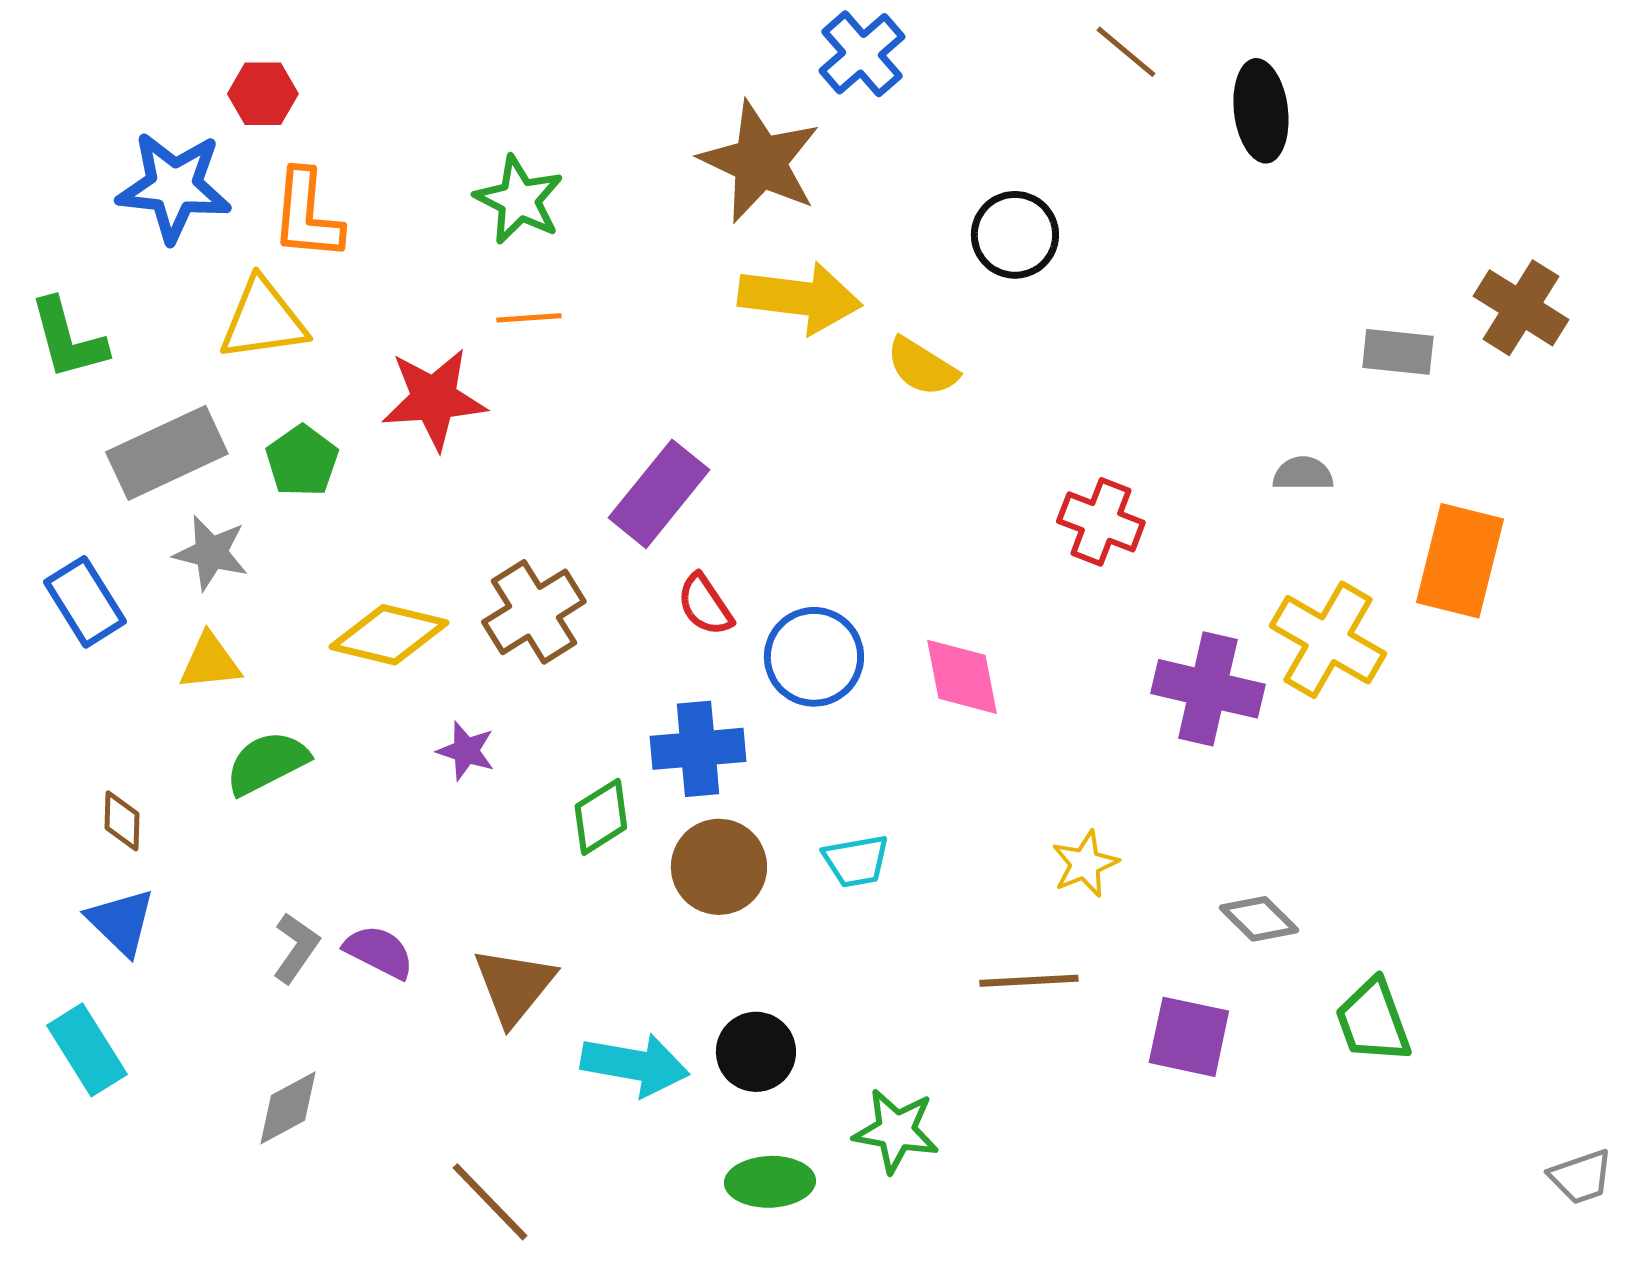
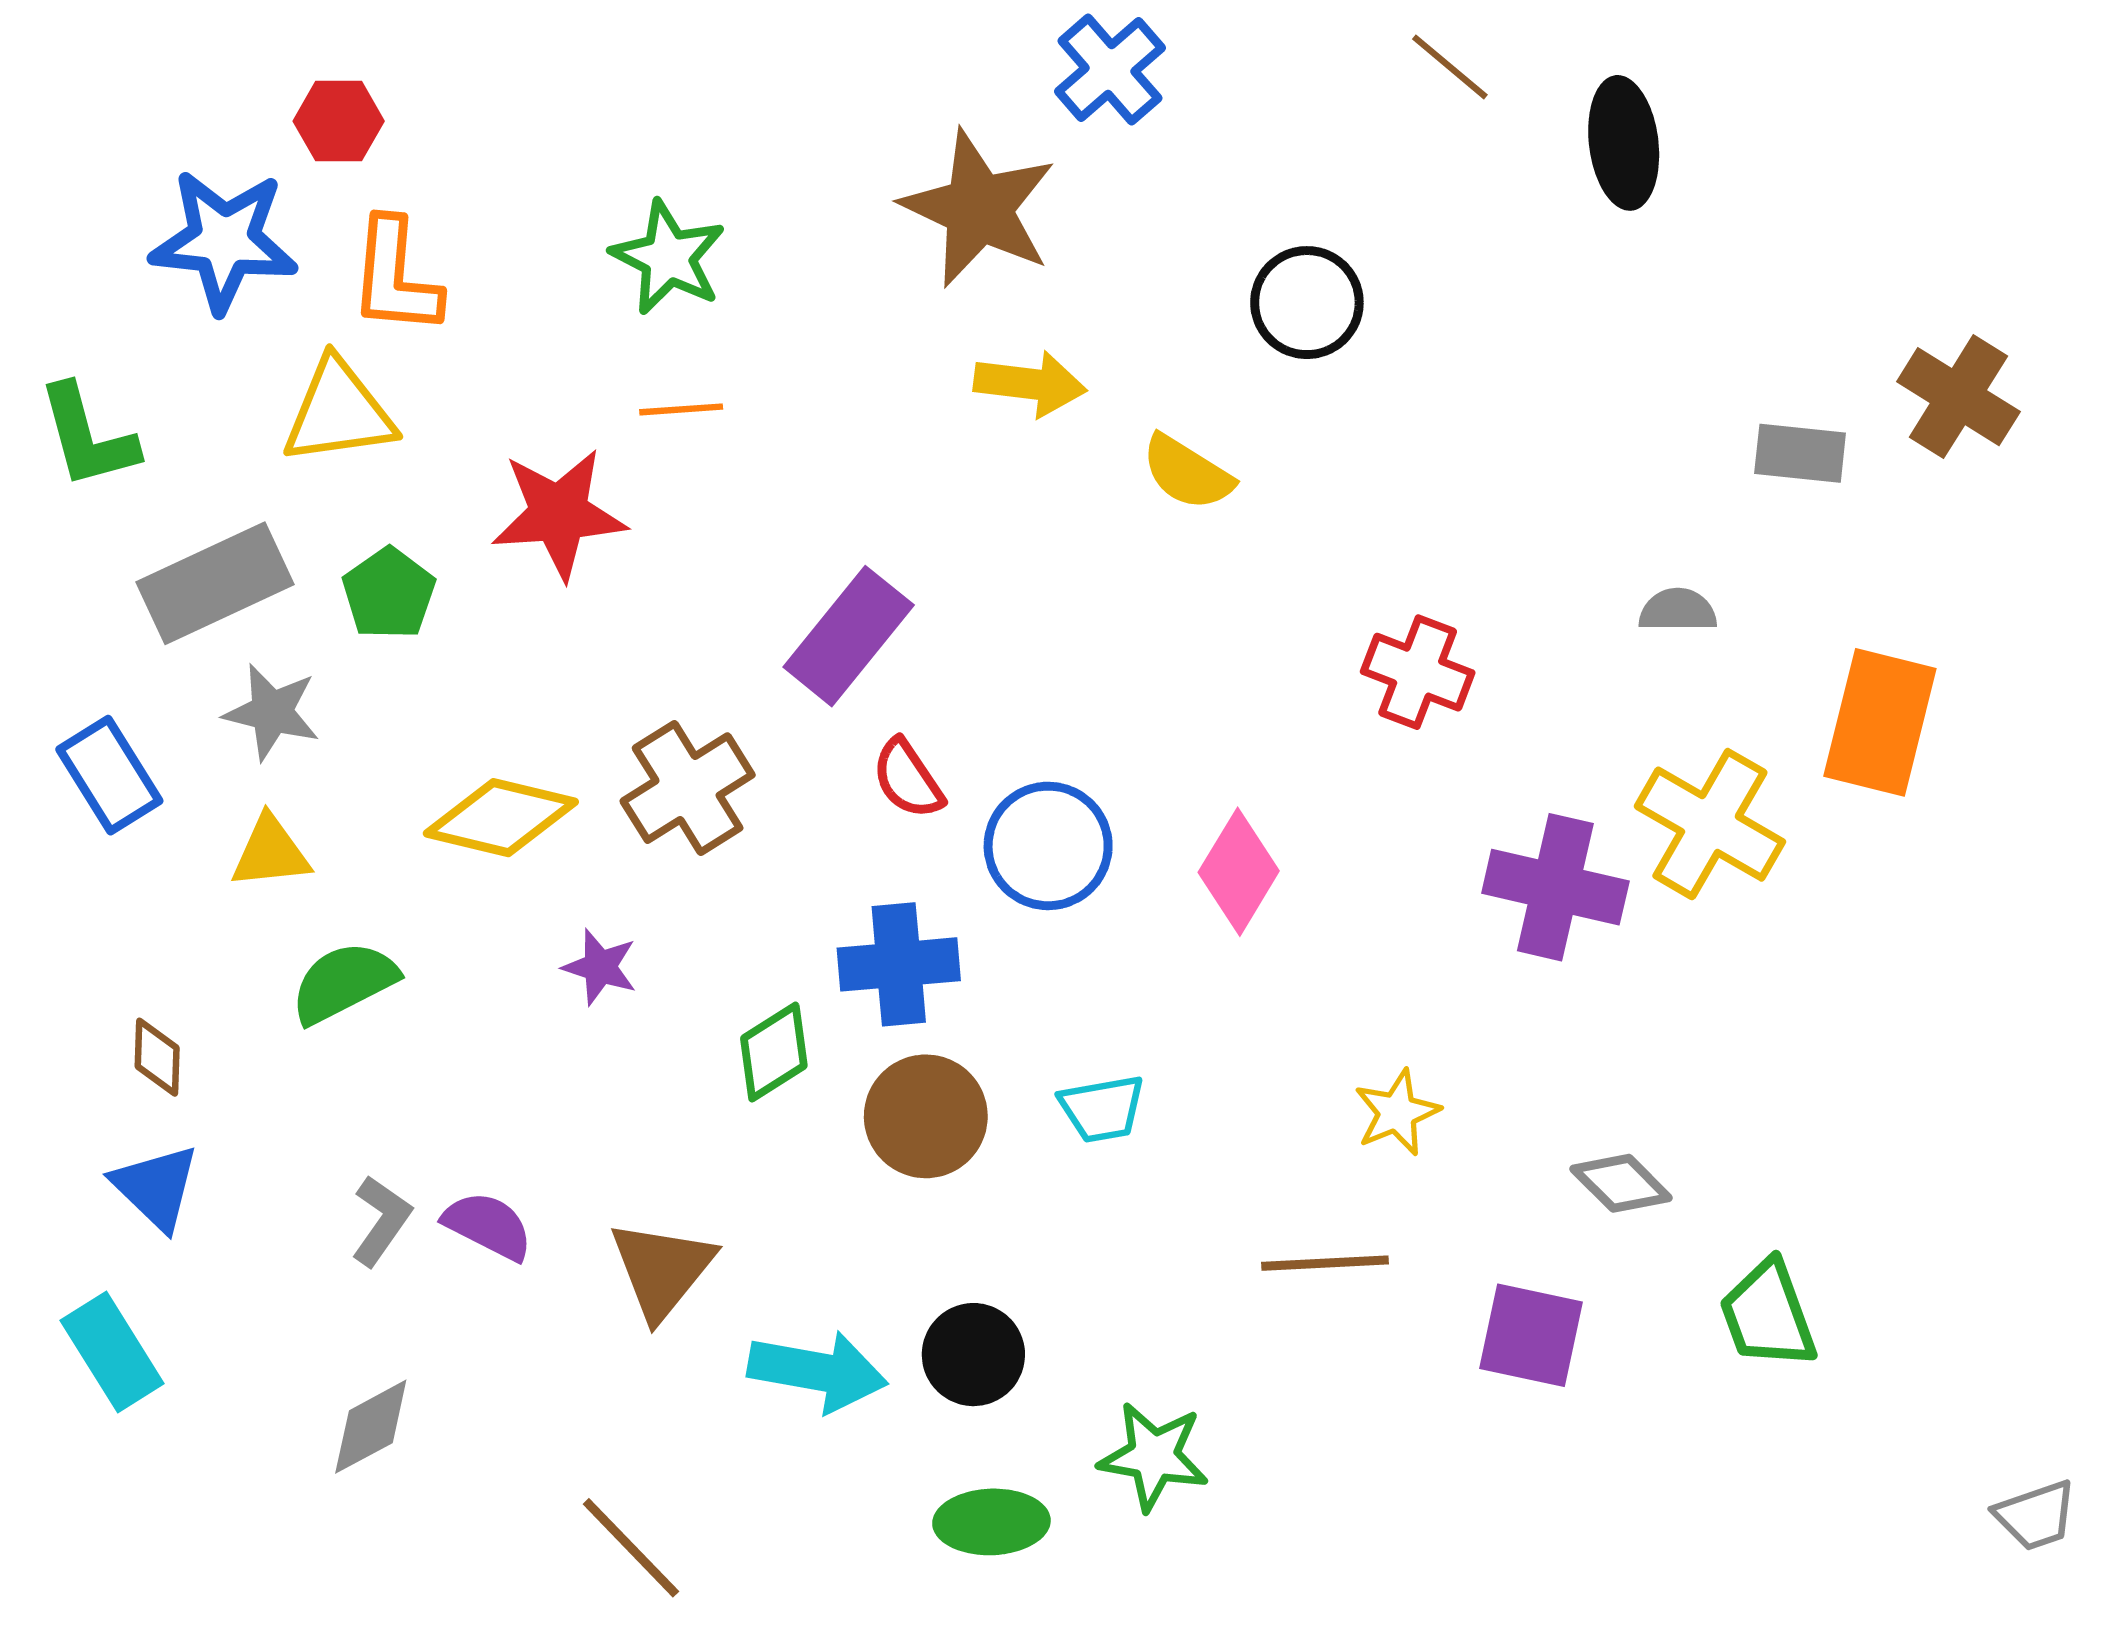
yellow arrow: (800, 298) -> (1030, 384), size x0.7
pink diamond: (962, 677) -> (1239, 872), turned 42

